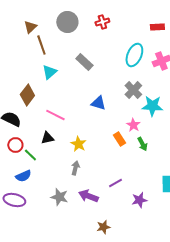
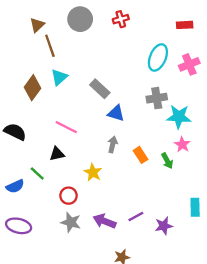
gray rectangle: (84, 62) -> (100, 89), moved
gray cross: (133, 90) -> (157, 98), turned 36
brown diamond: (27, 95) -> (33, 88), moved
pink star: (133, 125) -> (182, 145), moved
yellow star: (78, 144) -> (93, 172), moved
red circle: (15, 145) -> (69, 196), moved
gray arrow: (75, 168) -> (113, 145), moved
blue semicircle: (23, 176) -> (15, 186), moved
purple line: (115, 183) -> (136, 217), moved

